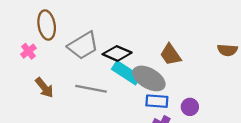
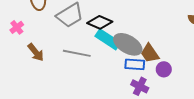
pink cross: (28, 51) -> (17, 27), moved
brown trapezoid: (171, 55) -> (150, 53), moved

